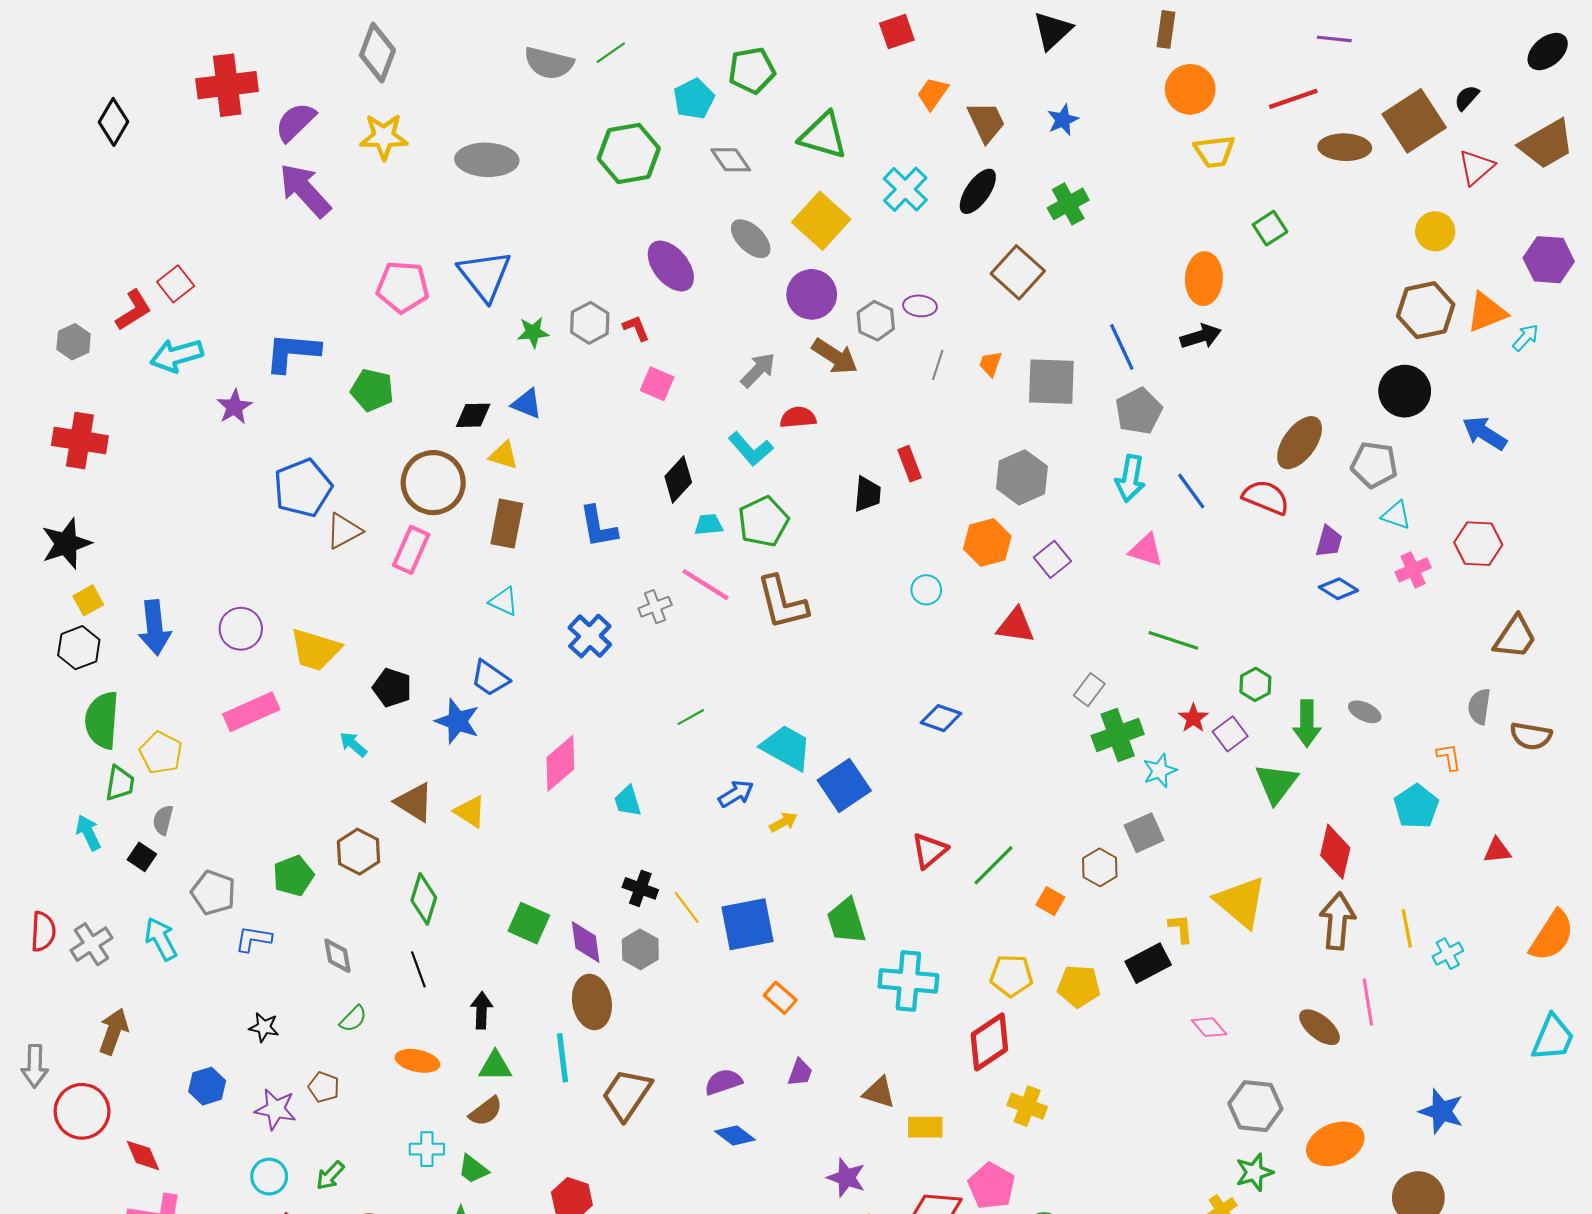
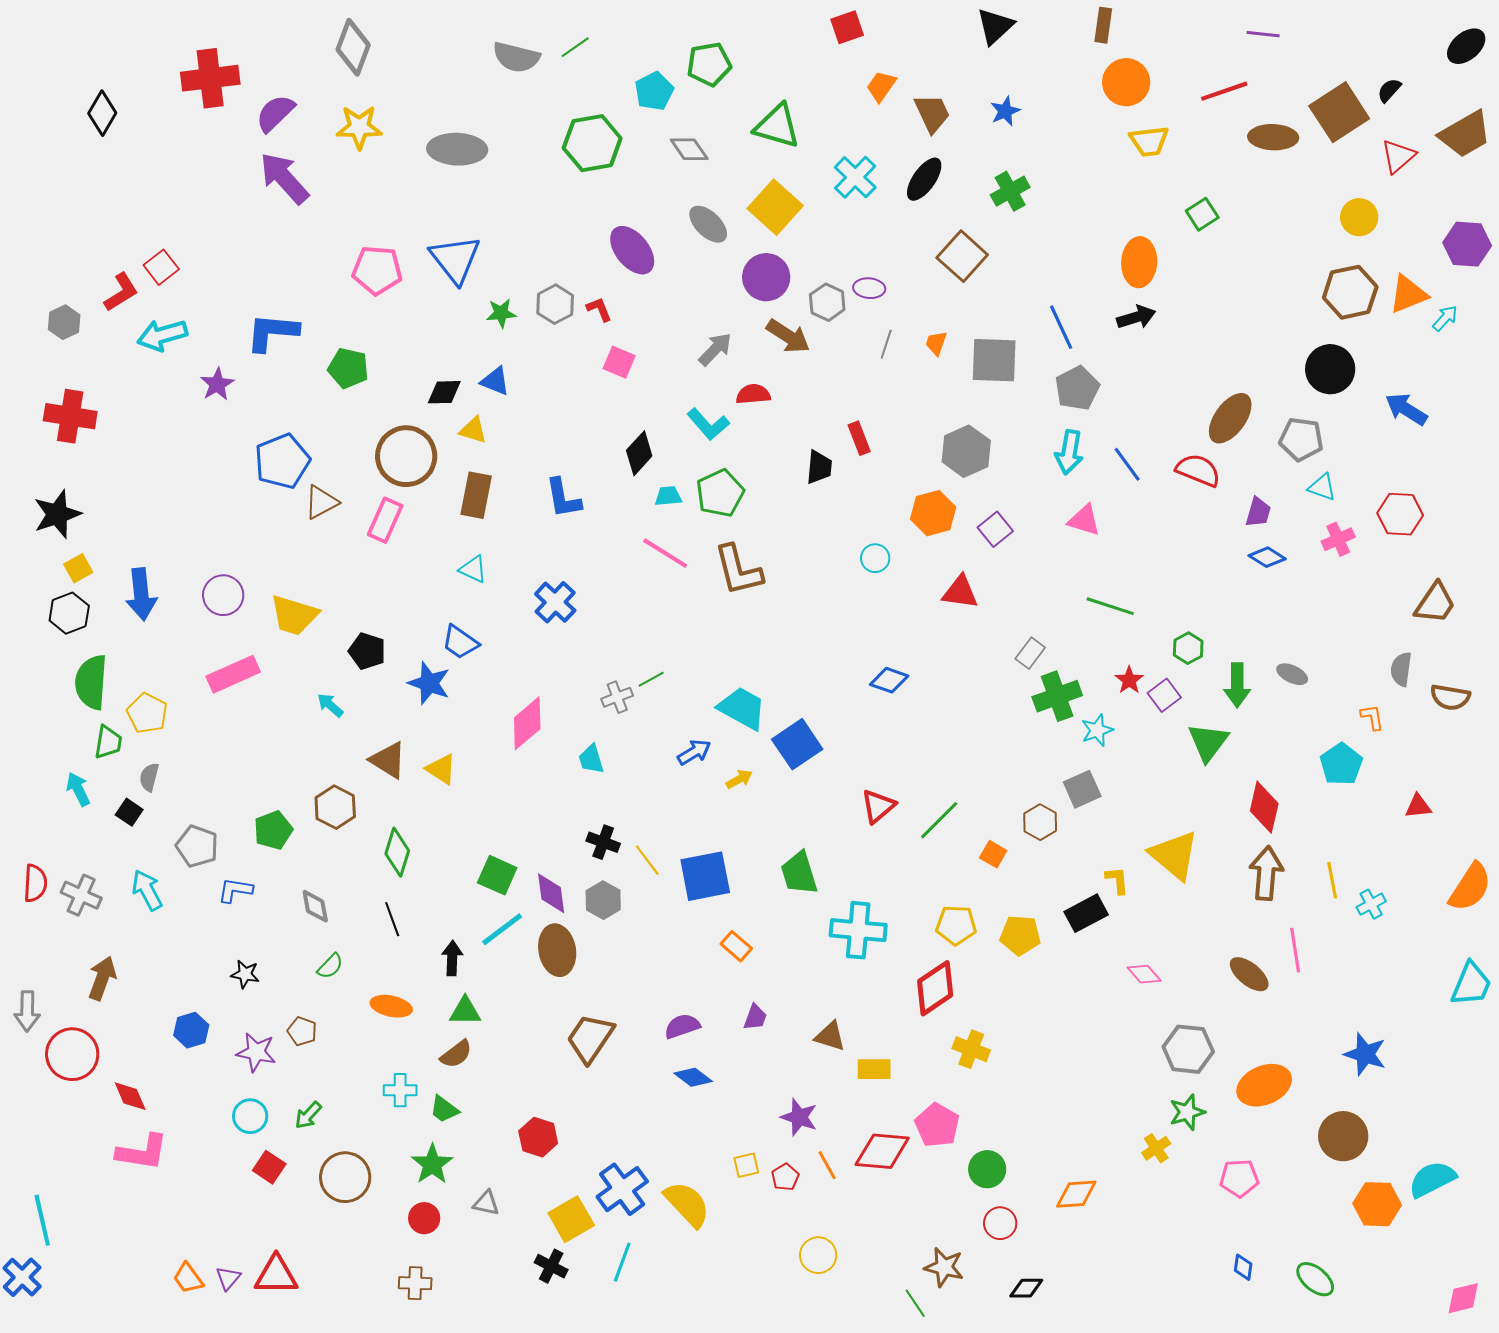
gray cross: (655, 607) -> (617, 697), moved
gray cross: (91, 944) -> (81, 895), turned -33
cyan line: (562, 1058) -> (502, 929), moved, turned 60

